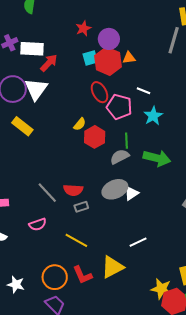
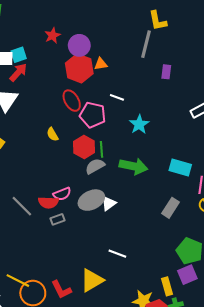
cyan square: (90, 58) -> (19, 55), moved
cyan star: (153, 116) -> (139, 124), moved
yellow semicircle: (80, 124) -> (52, 134), turned 112
red hexagon: (95, 137) -> (84, 147), moved
pink semicircle: (38, 224) -> (62, 194), moved
yellow line: (76, 240) -> (18, 281), moved
white line: (138, 242) -> (117, 254), turned 48

